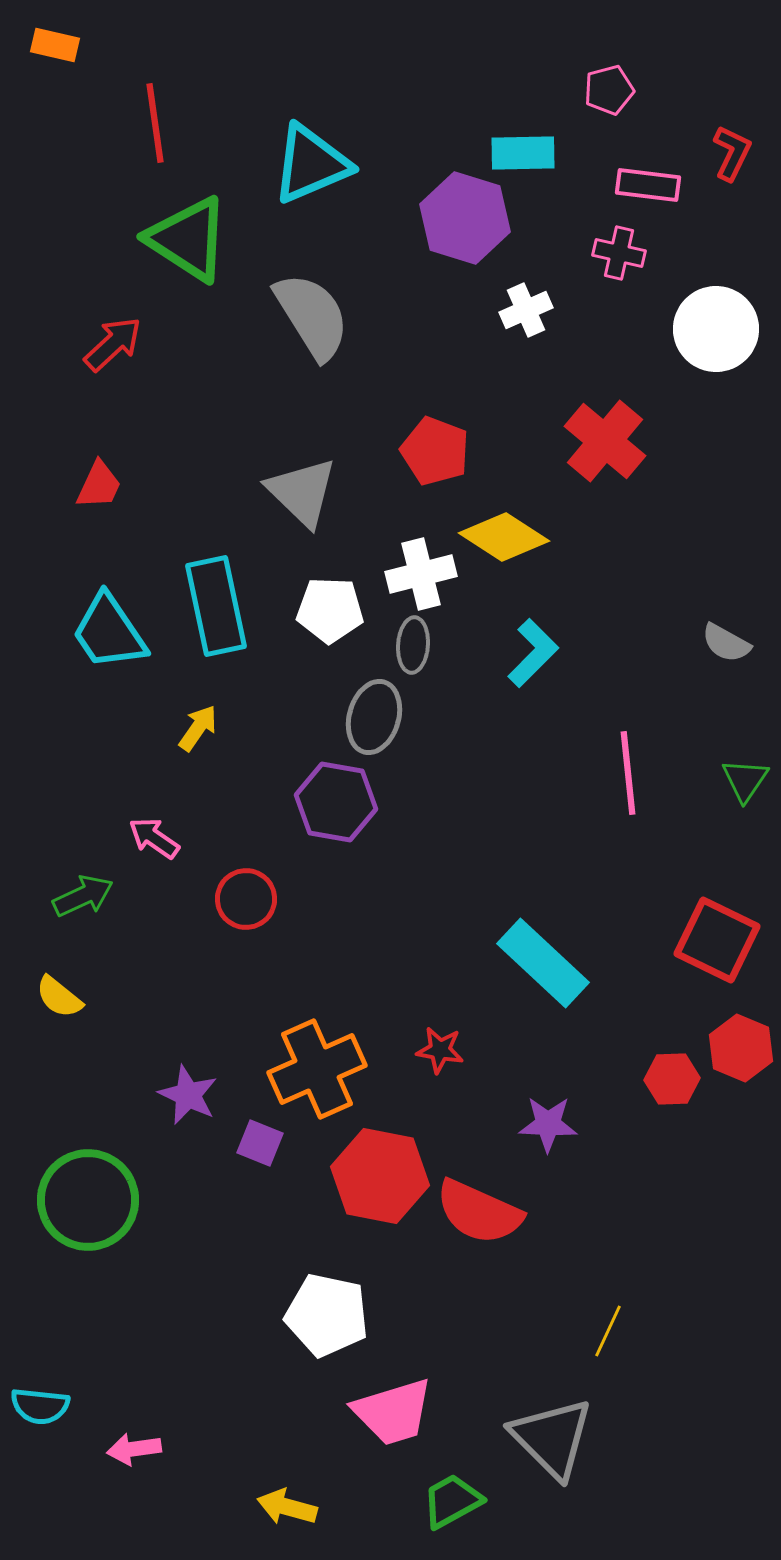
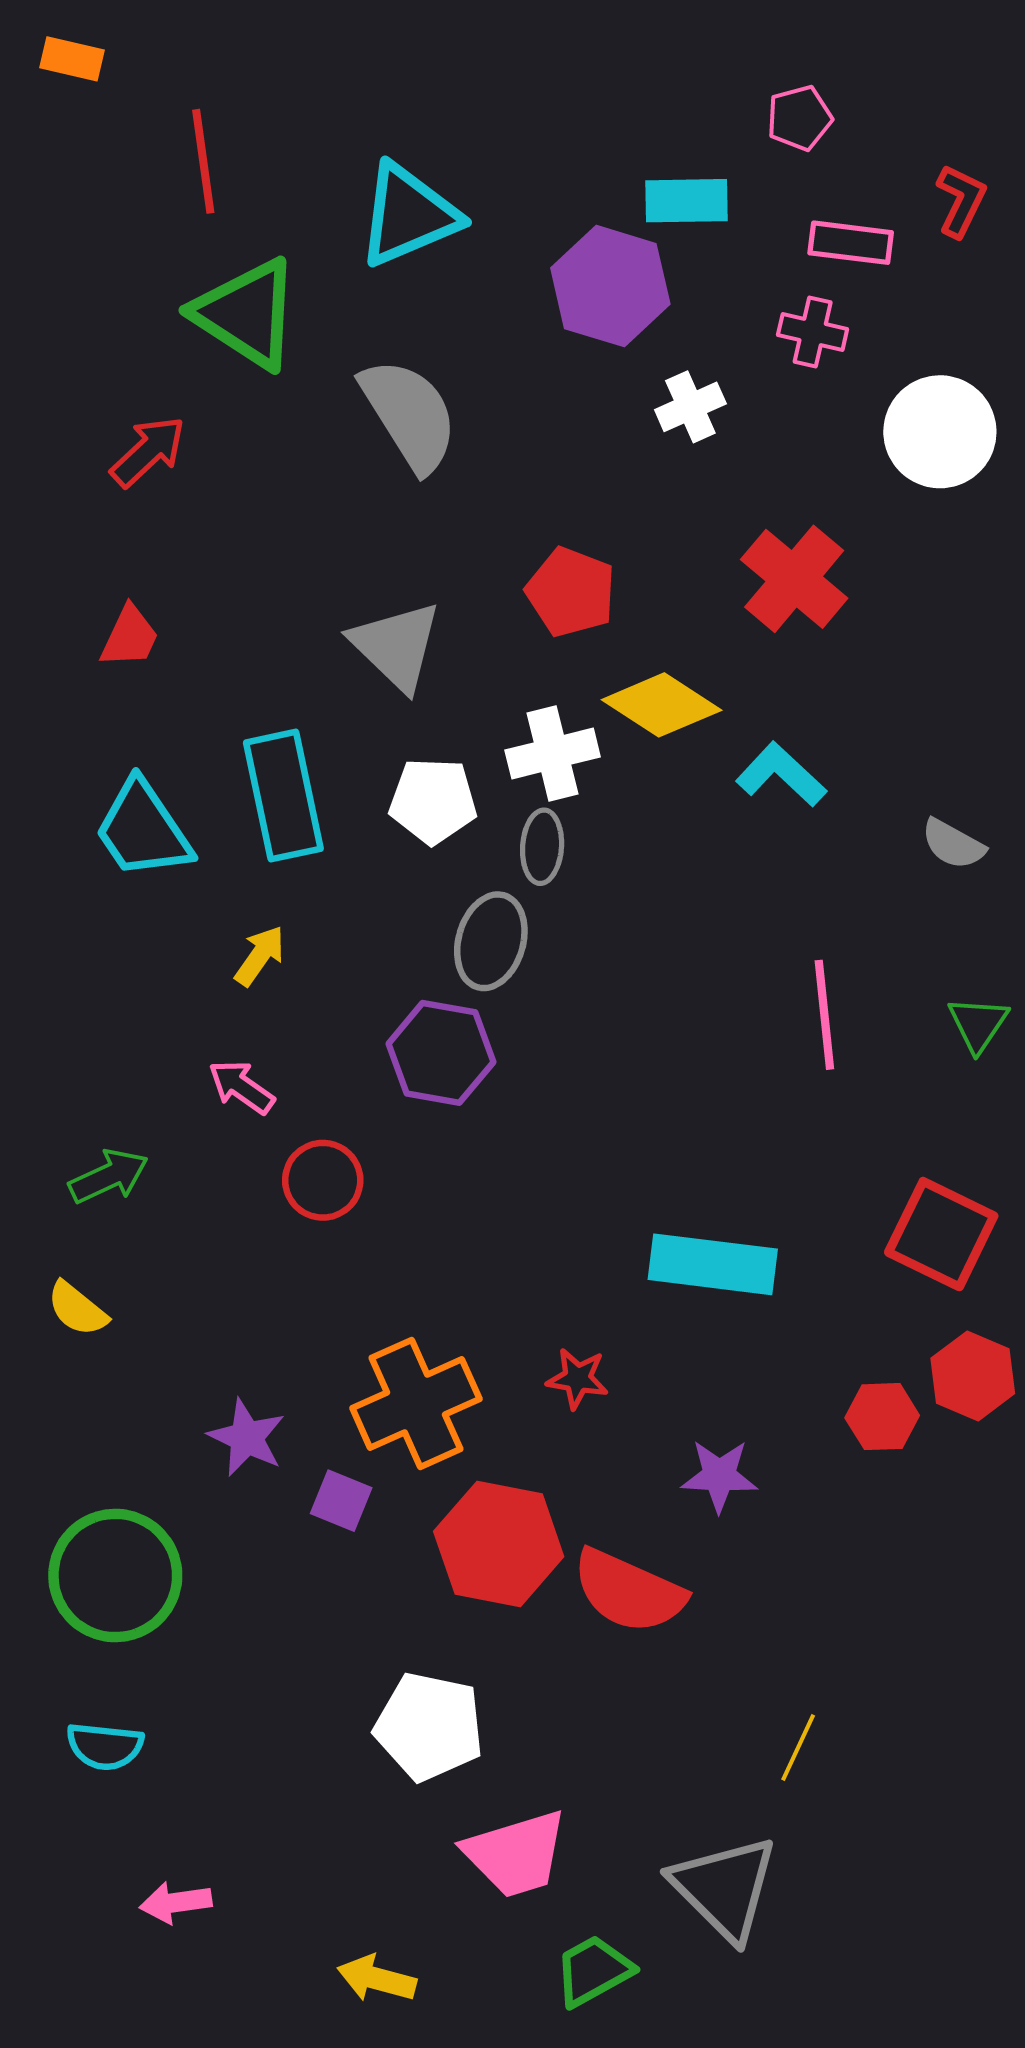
cyan L-shape: (533, 653) -> (781, 775), moved, turned -92
pink arrow: (154, 838) -> (241, 1087), moved
cyan rectangle: (543, 963) -> (713, 1264), turned -36
cyan semicircle: (40, 1406) -> (105, 1746), moved

